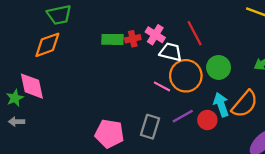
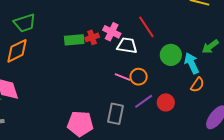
orange circle: (186, 76) -> (139, 77), moved, size x0.6
orange semicircle: (245, 104) -> (197, 85), size x0.6
cyan arrow: (221, 105) -> (192, 63), moved

